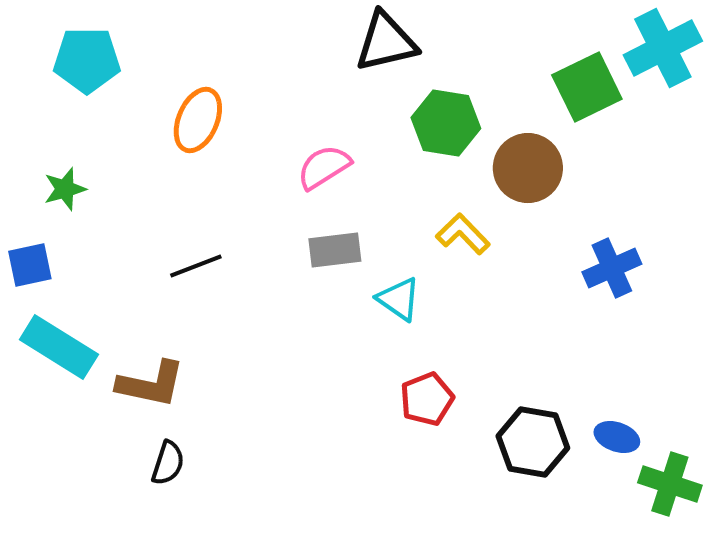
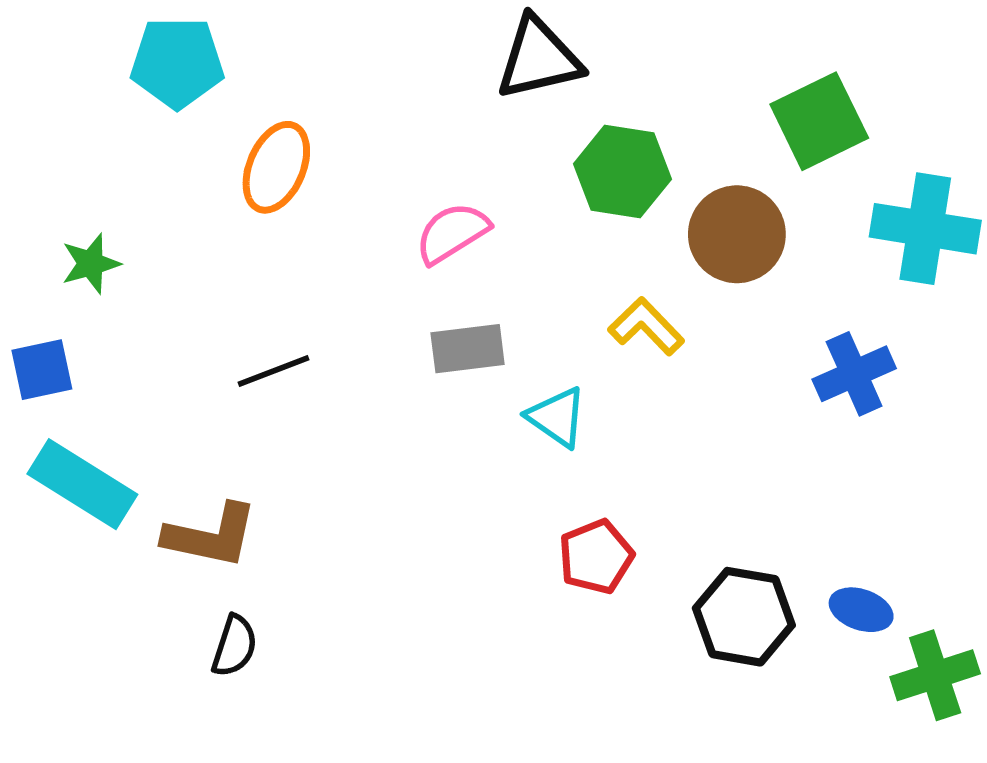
cyan cross: (663, 48) -> (925, 229), moved, turned 36
cyan pentagon: (87, 60) -> (177, 63), moved
green cross: (670, 484) -> (935, 675), turned -36

